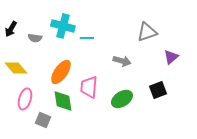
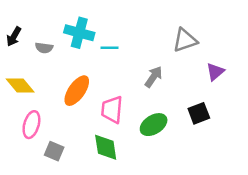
gray arrow: (122, 61) -> (154, 77), turned -72
green diamond: (63, 101) -> (106, 147), moved

